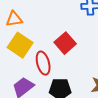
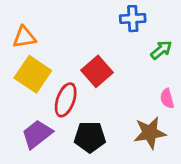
red ellipse: (43, 63) -> (66, 100), turned 35

